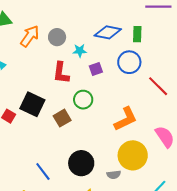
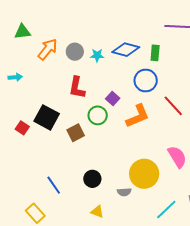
cyan star: (80, 51) -> (97, 55), moved
purple square: (96, 69) -> (113, 98), moved, turned -32
orange L-shape: (126, 119) -> (138, 116), moved
black circle: (81, 163) -> (92, 179), size x0.7

